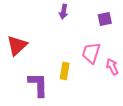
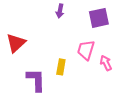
purple square: (105, 19) -> (99, 18), size x1.5

